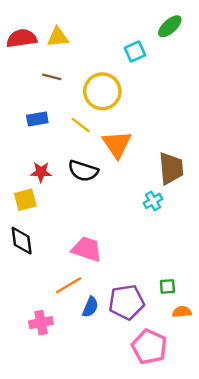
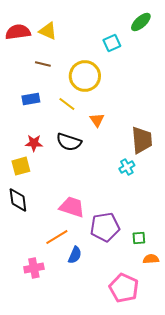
yellow triangle: (58, 37) -> (48, 31), turned 30
orange triangle: (117, 144) -> (97, 120), size x0.6
purple pentagon: (126, 302) -> (105, 227), moved

